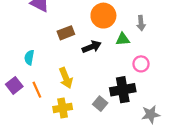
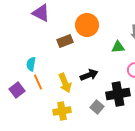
orange circle: (103, 16) -> (87, 25), moved
black arrow: (92, 47) -> (89, 75), moved
orange line: (37, 90) -> (38, 82), moved

